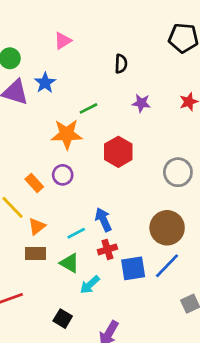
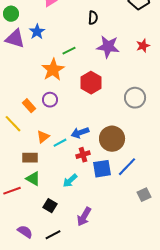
purple star: (141, 103) -> (108, 47), size x1.6
orange star: (67, 134) -> (53, 70), turned -30
blue arrow: (103, 220) -> (80, 133), turned -84
orange triangle: (37, 226) -> (43, 137), moved
brown circle: (167, 228) -> (112, 139), moved
green triangle: (69, 263) -> (33, 179), moved

